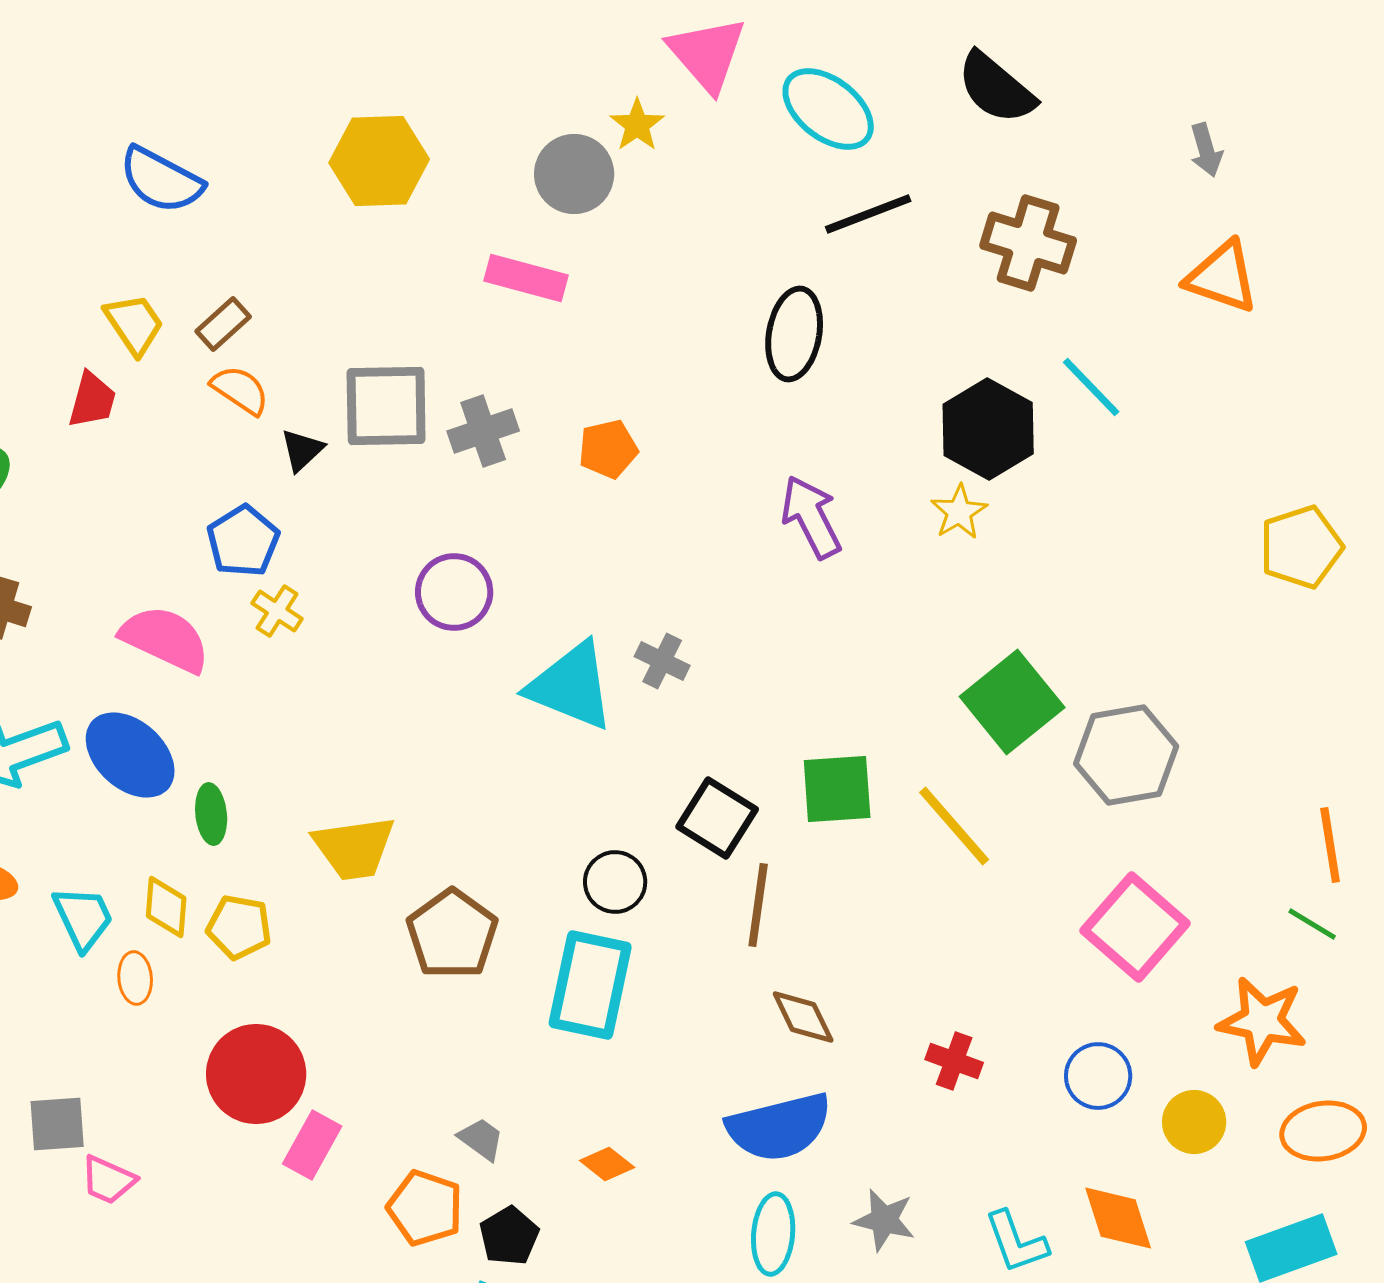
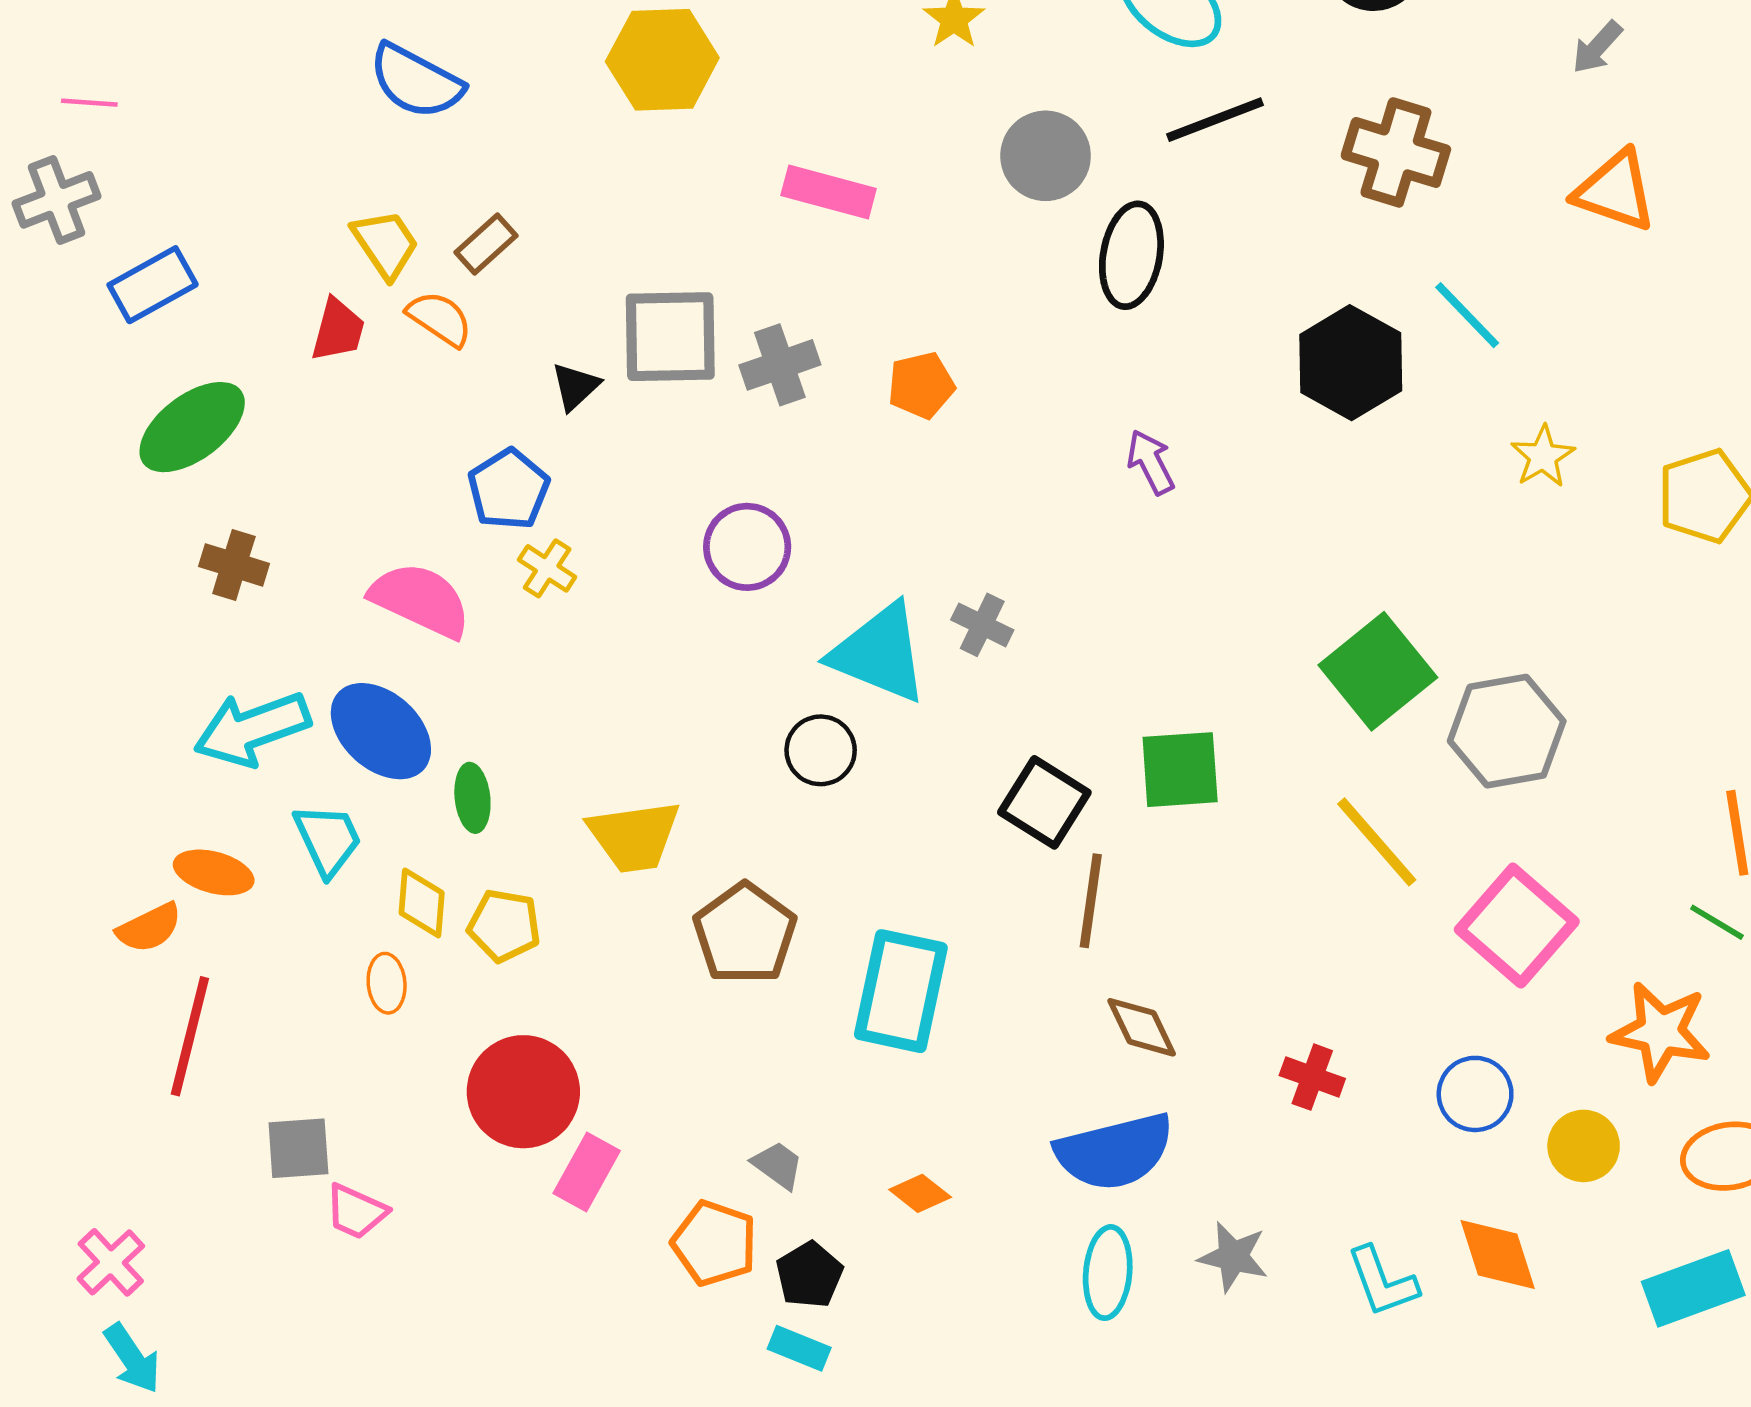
gray arrow: (1206, 150) -> (1597, 47), turned 58
gray circle: (574, 174) -> (1046, 156), moved
orange semicircle: (240, 390) -> (440, 319), moved
yellow star: (959, 512) -> (1543, 456), moved
purple arrow: (811, 517) -> (1151, 462), size x0.7
yellow line: (954, 826) -> (1377, 842), moved
black circle: (615, 882) -> (821, 750), moved
cyan trapezoid: (83, 918) -> (328, 840), moved

